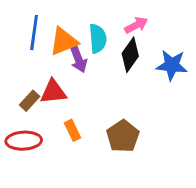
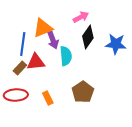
pink arrow: (136, 25) -> (81, 17), moved
blue line: (34, 33) -> (23, 44), moved
cyan semicircle: (98, 38) -> (66, 56), moved
orange rectangle: (73, 130) -> (48, 98), moved

